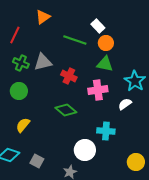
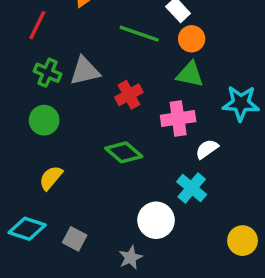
red cross: (69, 76) -> (129, 95), turned 35
cyan star: (135, 81) -> (241, 103), turned -30
white semicircle: (125, 104) -> (207, 149), moved
cyan cross: (106, 131) -> (192, 188), turned 36

